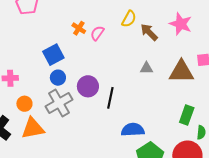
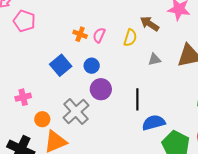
yellow semicircle: (129, 19) -> (130, 38), moved
blue circle: (58, 78) -> (92, 66), moved
black line: (110, 98) -> (137, 99), moved

